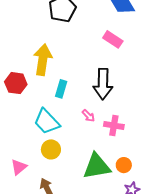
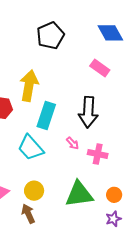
cyan rectangle: (61, 89) -> (46, 116), size x1.5
yellow circle: (51, 149) -> (34, 191), moved
orange circle: (124, 165) -> (114, 195), moved

